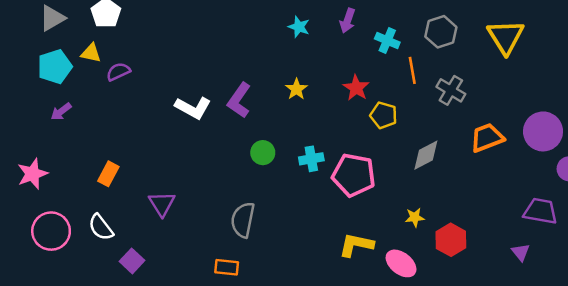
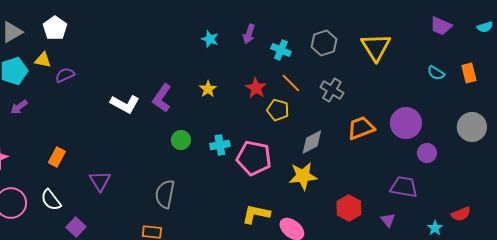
orange line: (412, 70) -> (291, 83), moved, turned -35
yellow star: (415, 217) -> (303, 176), moved, size x1.8
red hexagon: (451, 240) -> (349, 208), moved

